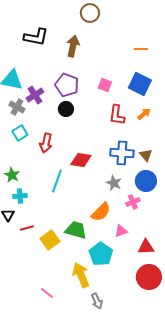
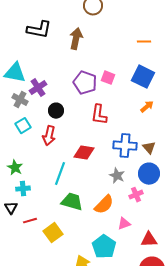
purple pentagon: (67, 85) -> (85, 83), moved
black circle: (66, 109) -> (56, 111), moved
red L-shape: (117, 115) -> (99, 115), moved
green trapezoid: (76, 230) -> (72, 202), moved

